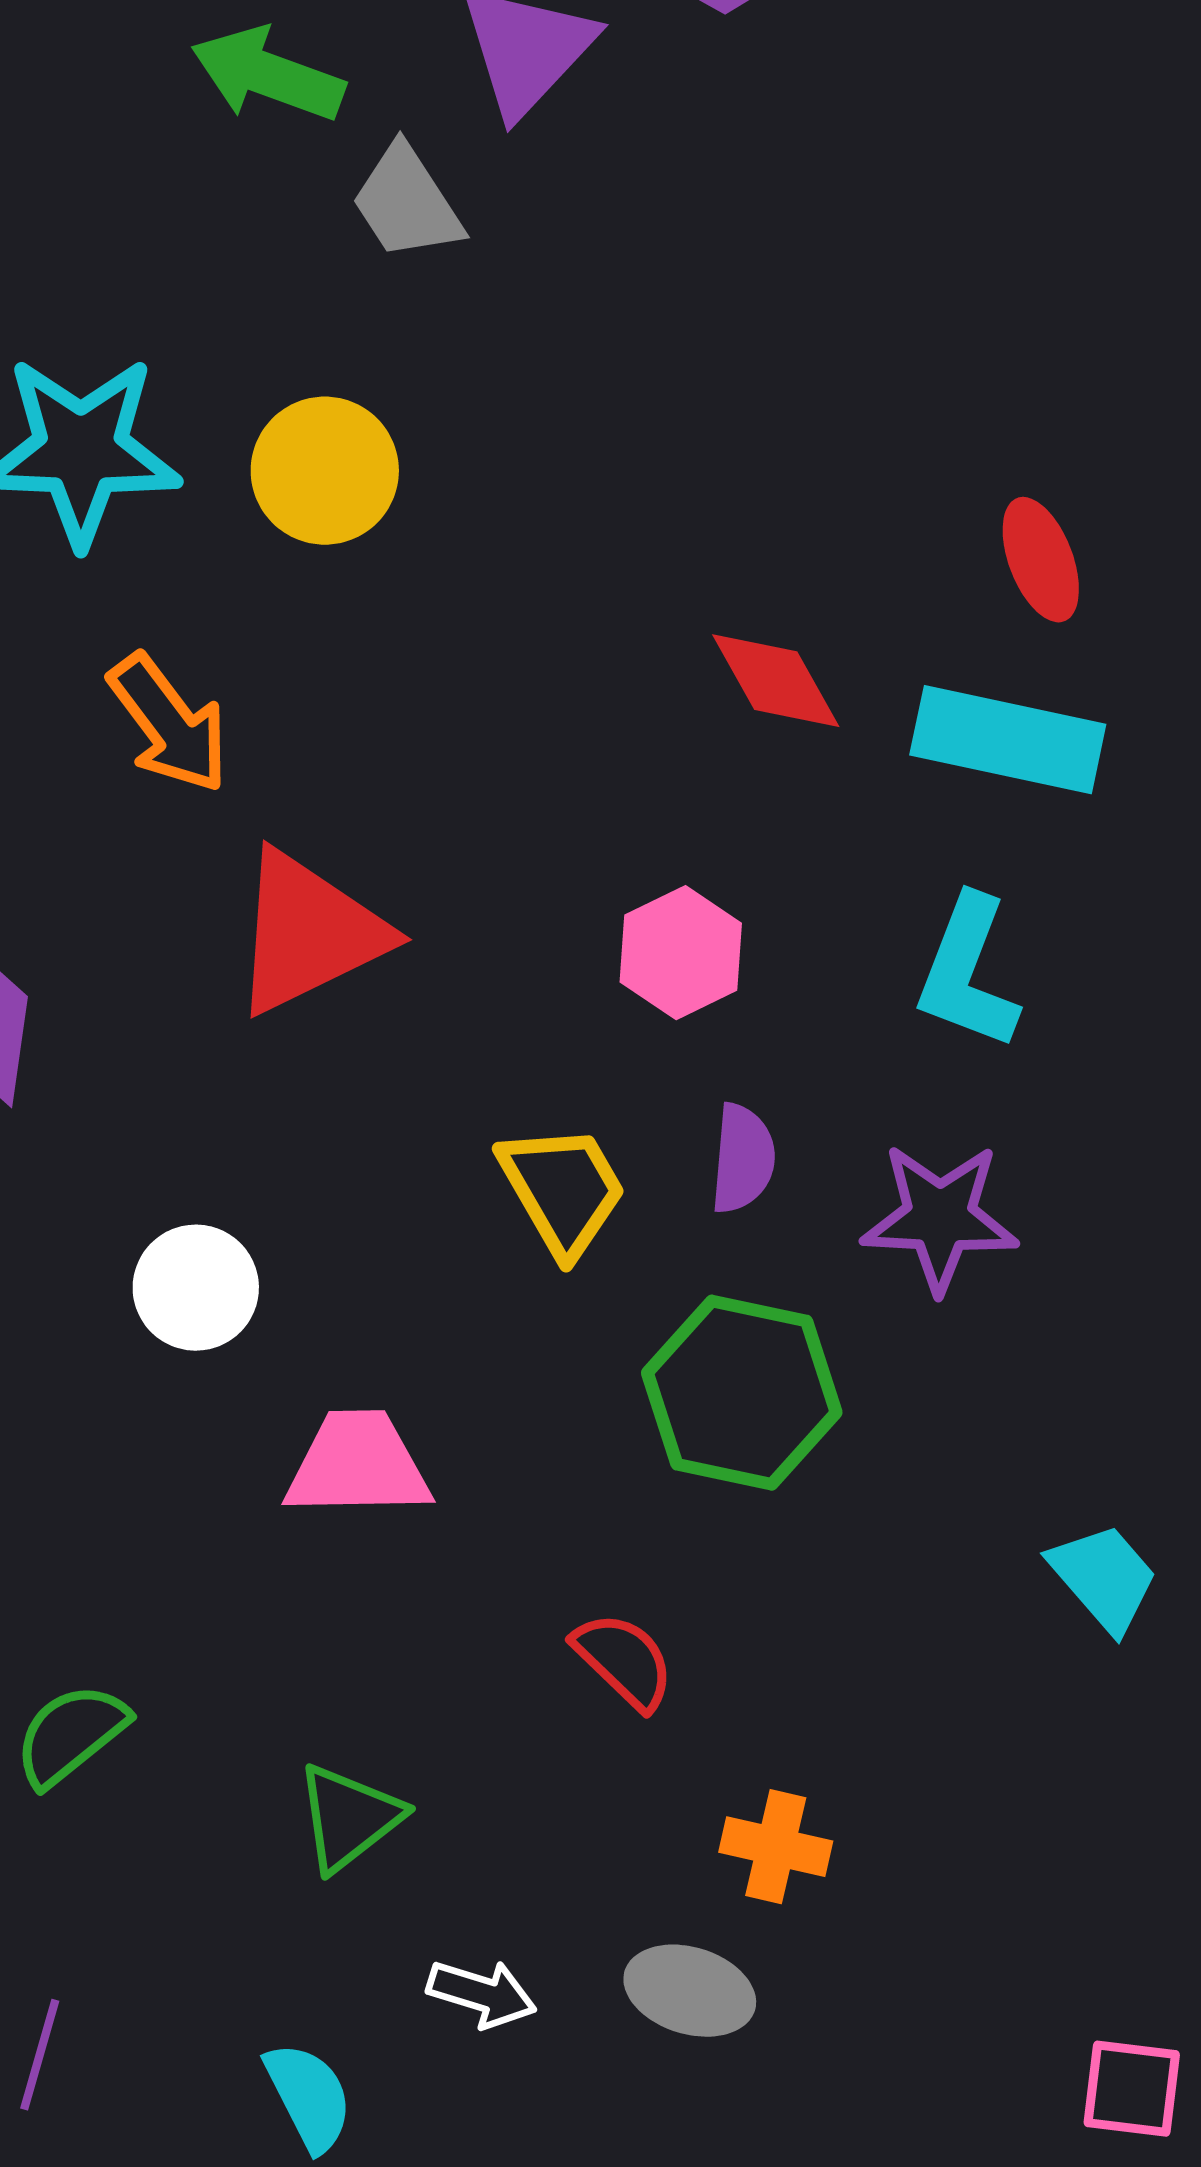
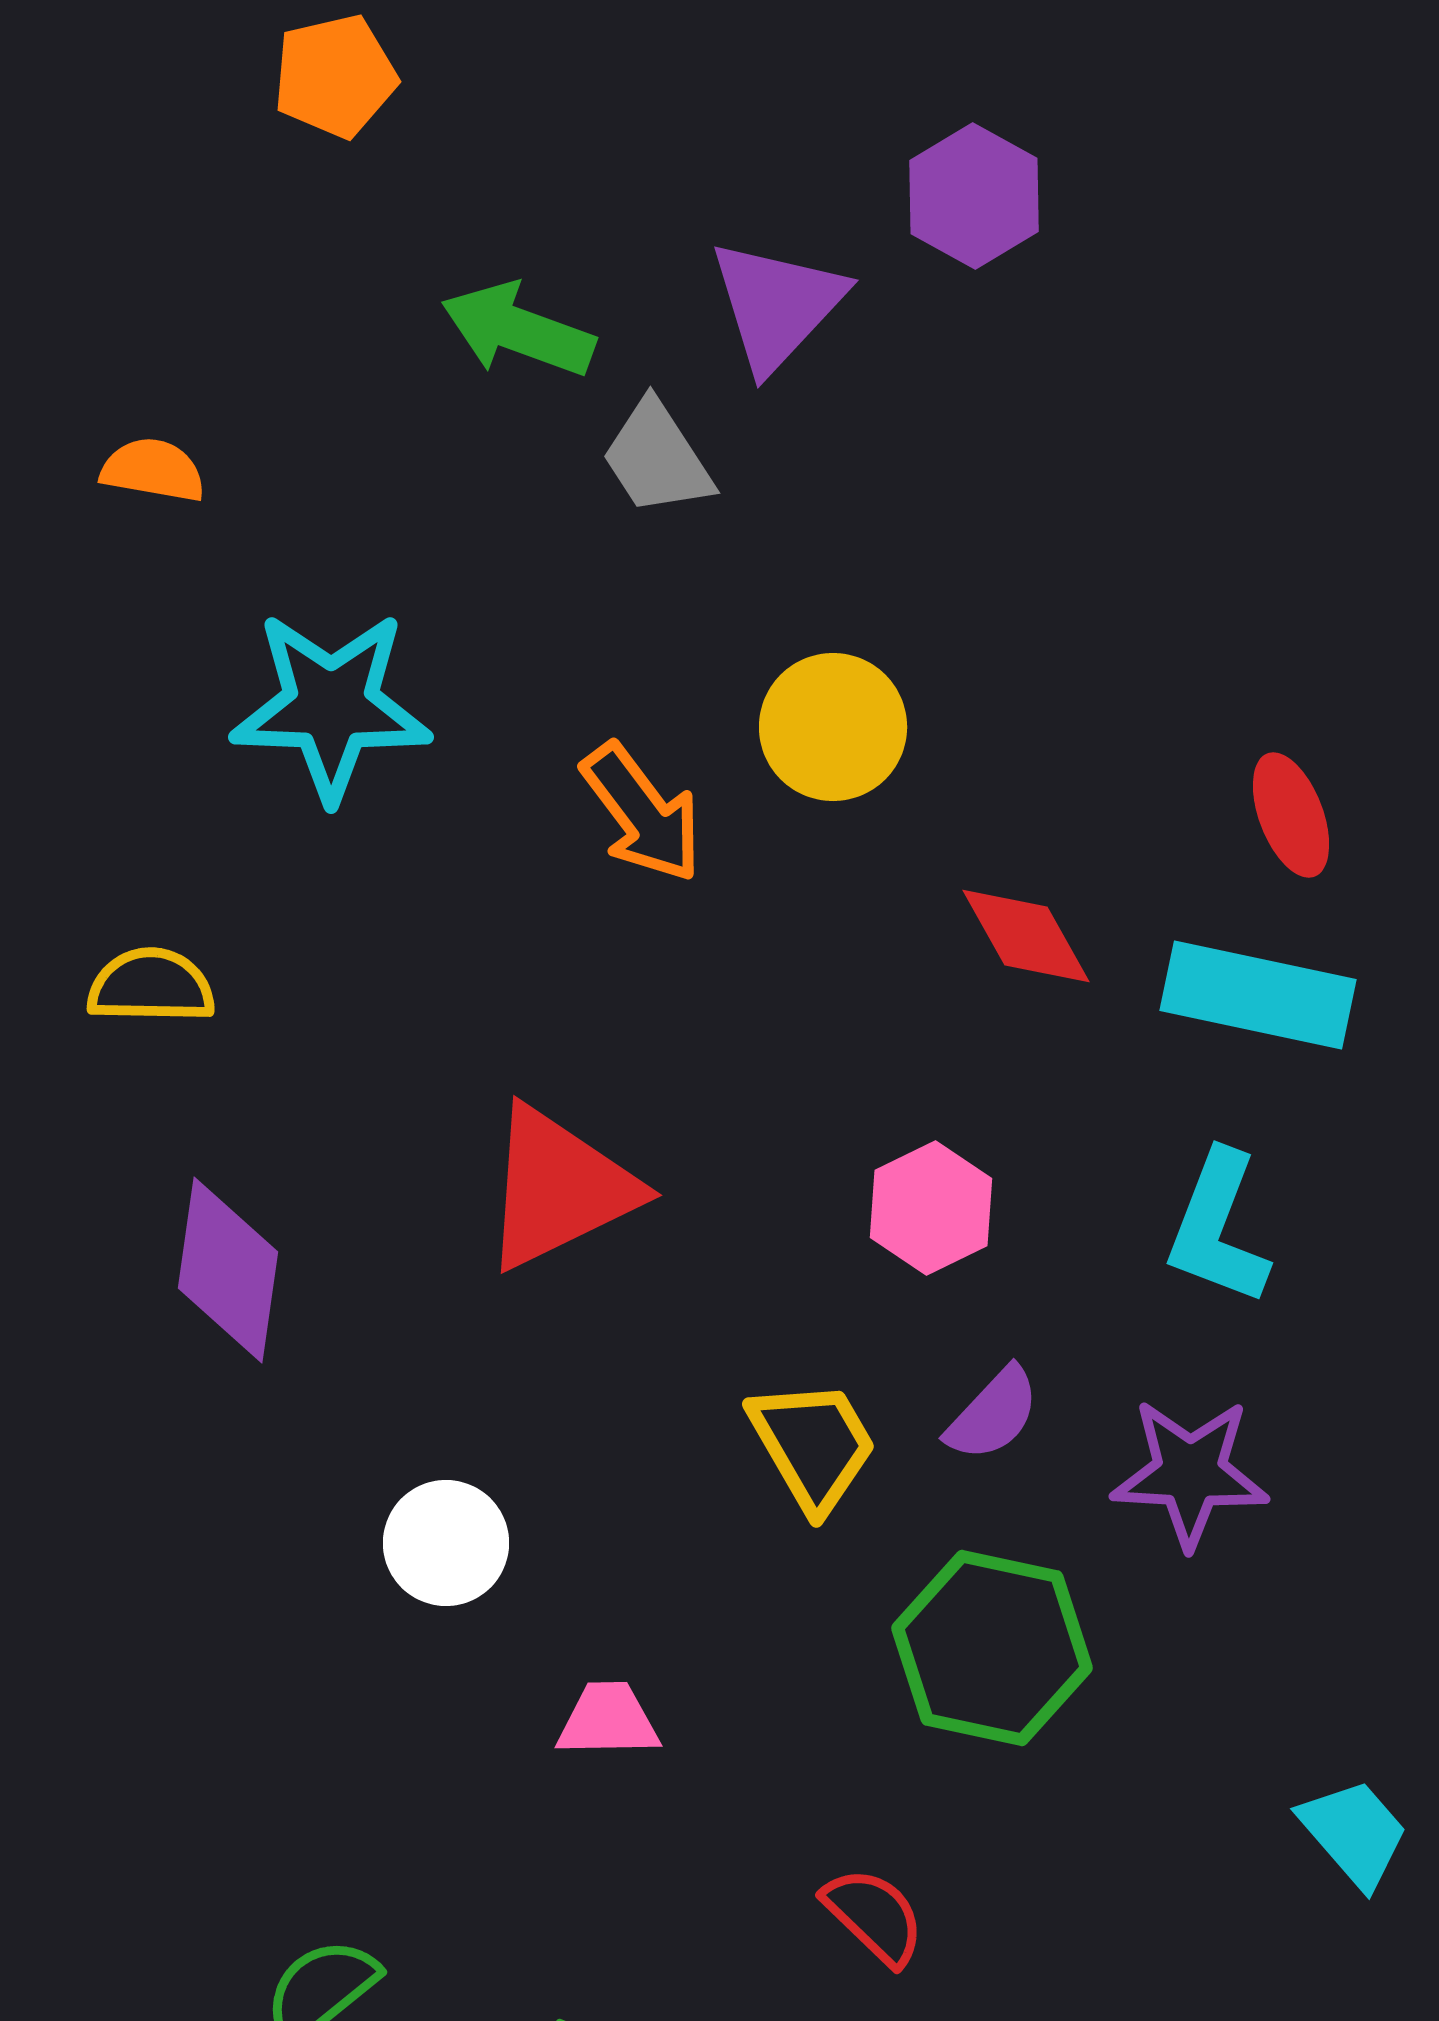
yellow circle: (325, 471) -> (833, 727), moved
orange arrow: (169, 724) -> (642, 813), moved
purple semicircle: (743, 1159) -> (993, 1414), turned 38
pink trapezoid: (358, 1465) -> (608, 1720), size x0.7

